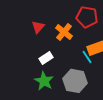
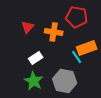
orange cross: (64, 32) -> (54, 32), turned -30

